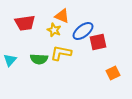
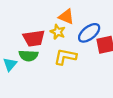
red trapezoid: (25, 23) -> (34, 38), moved
green semicircle: (39, 59) -> (28, 56), moved

